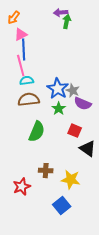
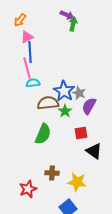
purple arrow: (61, 13) -> (67, 15), turned -152
brown semicircle: (29, 100) -> (48, 103), moved
purple semicircle: (83, 104) -> (89, 106), turned 96
red square: (75, 131) -> (81, 133), turned -32

